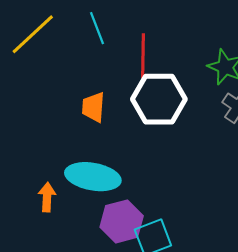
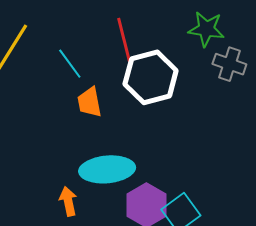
cyan line: (97, 28) -> (70, 64), moved

